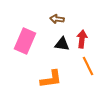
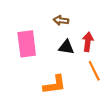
pink rectangle: (25, 41) -> (27, 44), turned -30

